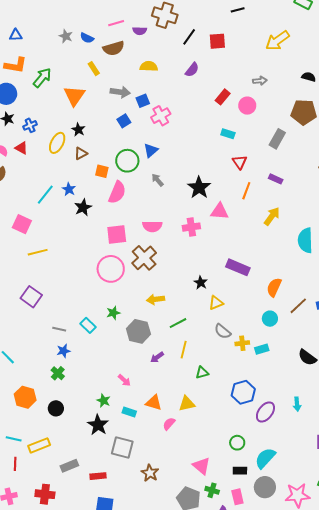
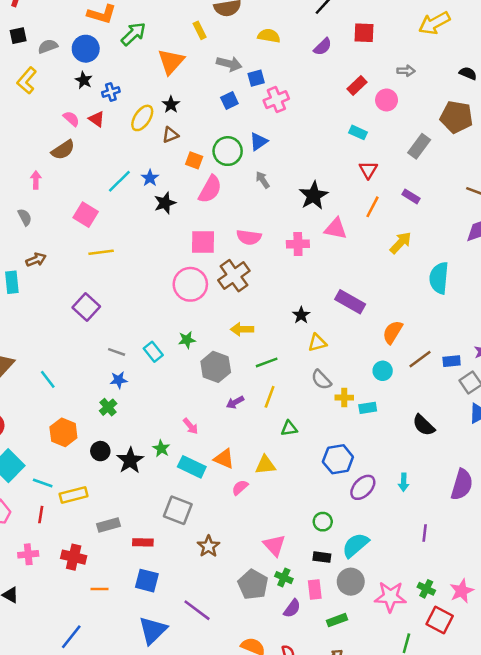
red square: (217, 41) -> (364, 33), moved
cyan rectangle: (129, 412) -> (192, 467), size x1.5
black star: (98, 425) -> (130, 460), moved

